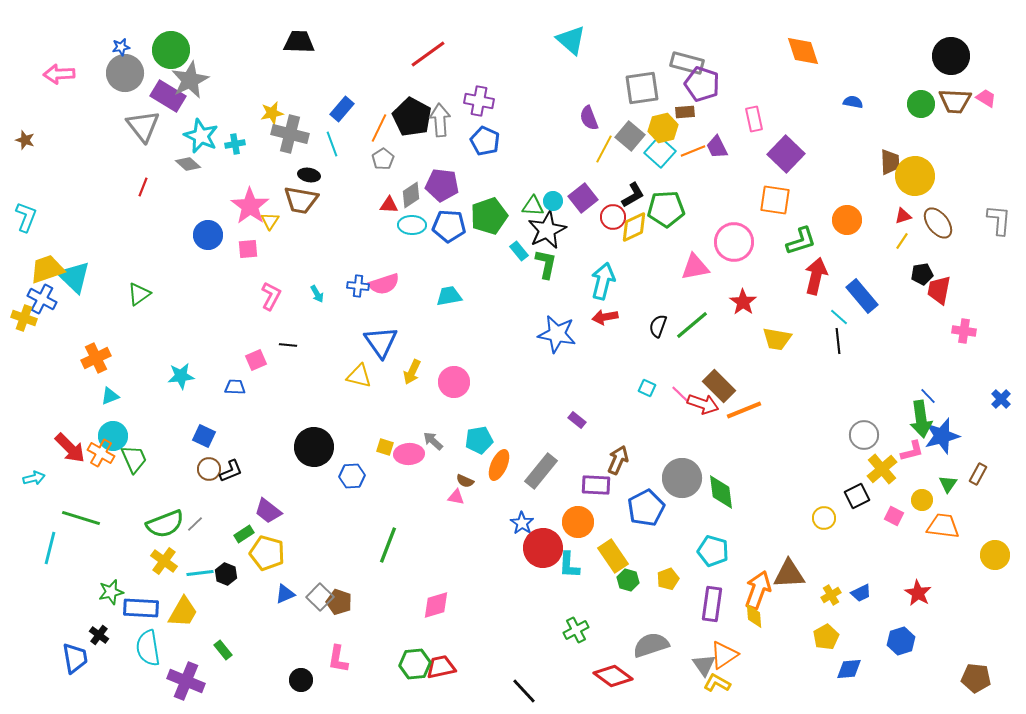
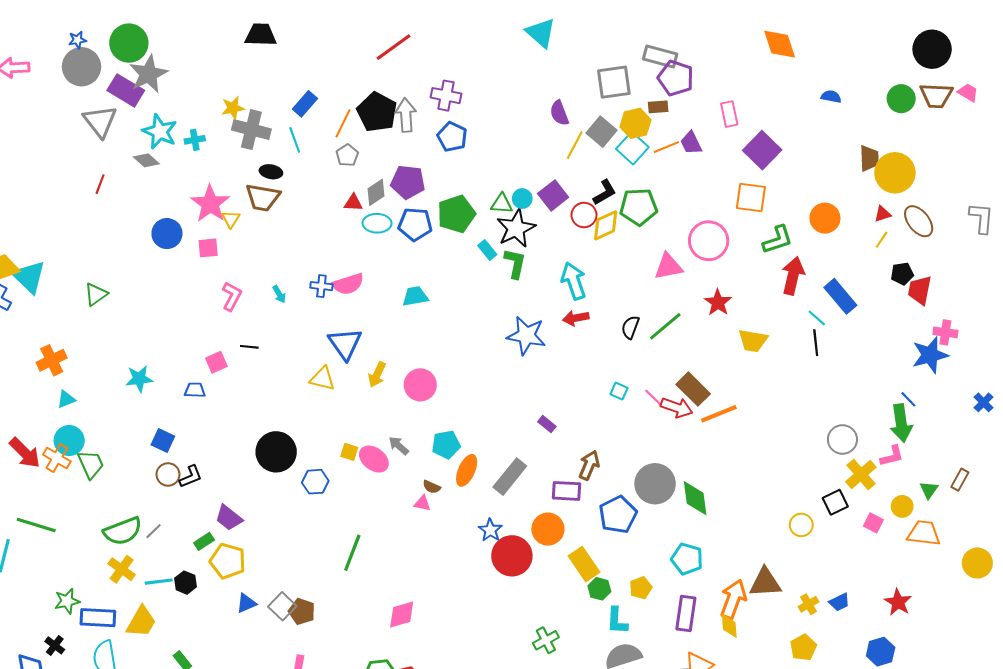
cyan arrow: (603, 281) -> (574, 281), turned -33
blue star: (942, 436) -> (930, 355), moved
pink ellipse: (409, 454) -> (374, 459), turned 40
cyan L-shape: (569, 565) -> (617, 621), moved

